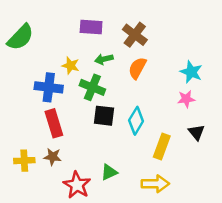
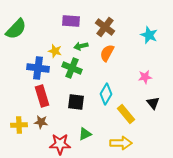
cyan star: (191, 72) -> (149, 35), moved
black square: (104, 116) -> (76, 102), moved
yellow rectangle: (162, 146) -> (126, 114), turned -60
red star: (77, 185) -> (60, 144), turned -30

